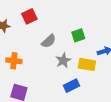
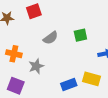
gray star: (63, 60) -> (36, 66), moved
yellow rectangle: (87, 64) -> (92, 79), moved

